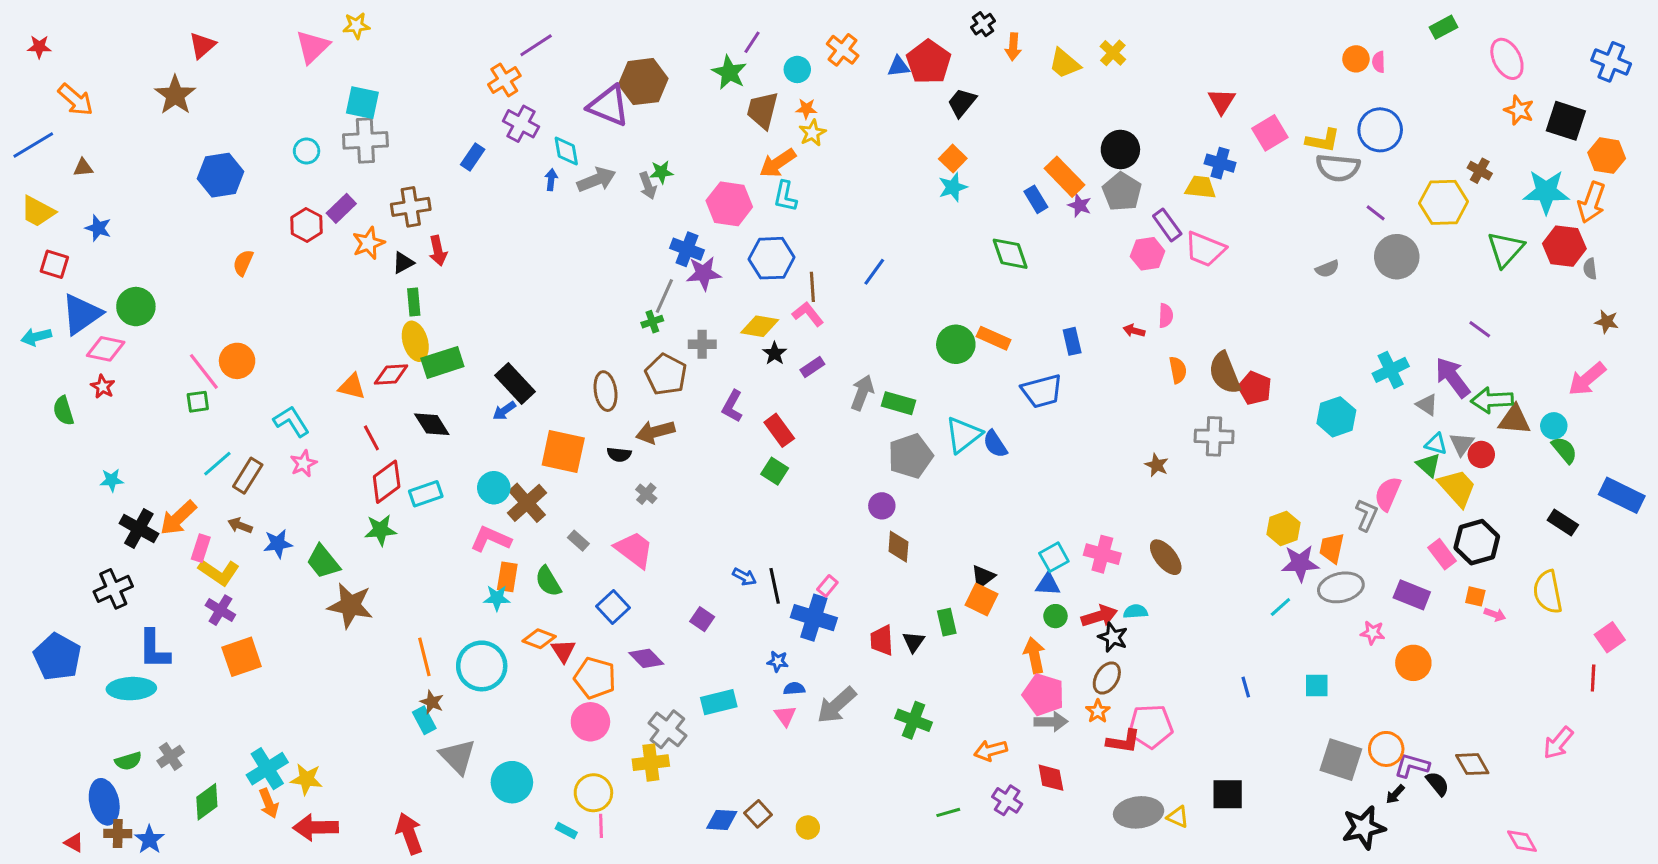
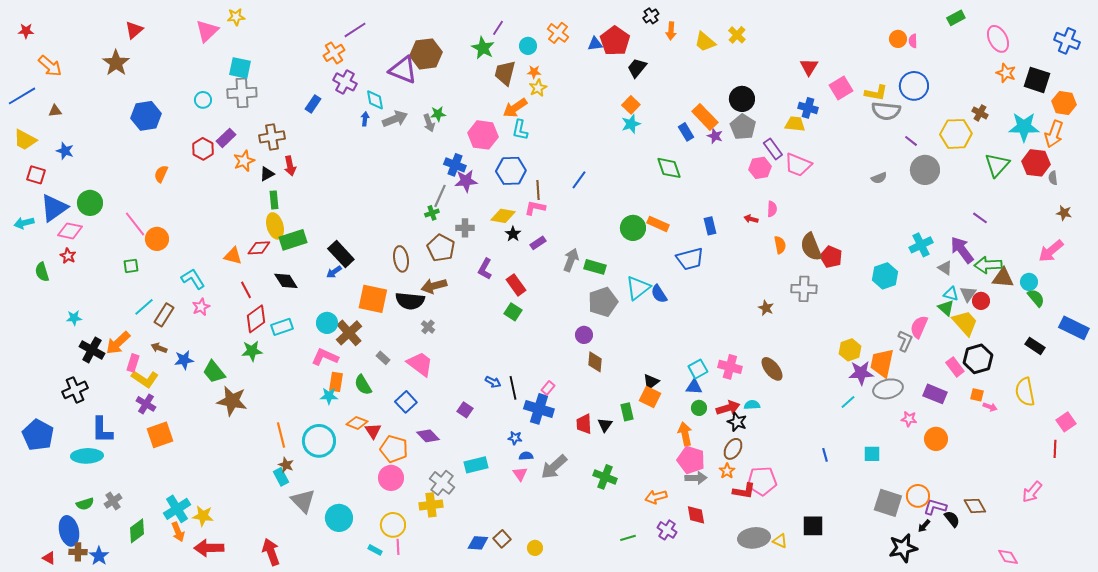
pink L-shape: (808, 314) -> (535, 208), turned -40
pink line: (204, 371) -> (135, 224), moved
black semicircle: (619, 455) -> (410, 301), size x1.8
orange trapezoid: (1332, 548) -> (882, 363), size x1.4

